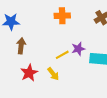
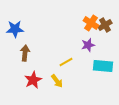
orange cross: (62, 16) -> (91, 23), moved, turned 35
purple star: (78, 49) -> (88, 45), moved

